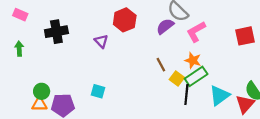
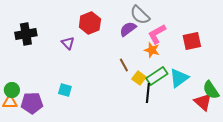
red square: (245, 36) -> (192, 41), moved
orange star: (193, 60) -> (152, 50), moved
cyan triangle: (219, 96) -> (179, 78), moved
red triangle: (245, 104) -> (203, 102), turned -30

